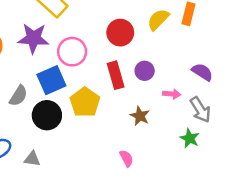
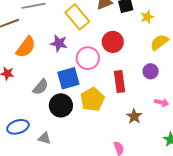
red circle: (120, 33) -> (113, 42), moved
purple star: (33, 38) -> (59, 43), size x0.7
purple circle: (145, 71) -> (151, 71), moved

